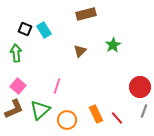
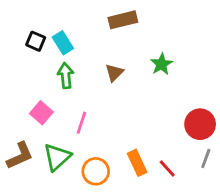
green arrow: (16, 53) -> (66, 76), moved
pink square: (18, 86) -> (41, 113), moved

